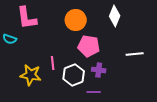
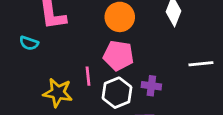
pink pentagon: (89, 46) -> (118, 55), moved

